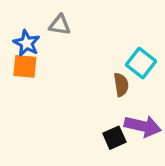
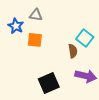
orange square: (25, 66) -> (35, 40), moved
black square: (114, 138) -> (49, 83), moved, size x1.5

